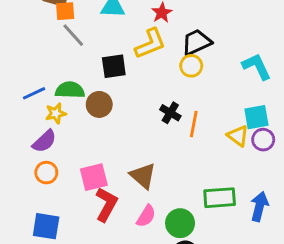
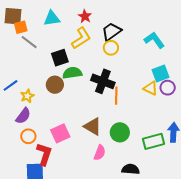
green semicircle: (70, 90) -> (72, 73), moved
black cross: (170, 113) -> (103, 81), size x1.6
orange line: (194, 124) -> (116, 96), moved
green rectangle: (220, 198) -> (154, 141), moved
red L-shape: (106, 204) -> (44, 154), moved
green circle: (180, 223) -> (120, 132), moved

